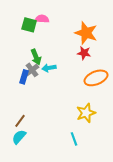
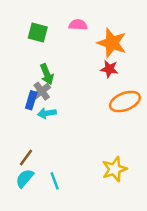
pink semicircle: (42, 19) -> (78, 25), moved
cyan arrow: (49, 68) -> (47, 113), moved
yellow star: (86, 113) -> (114, 169), moved
cyan line: (74, 139) -> (55, 181), moved

